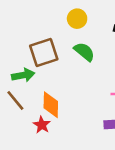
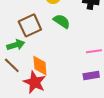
red star: (42, 125) -> (35, 82), size x1.6

